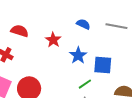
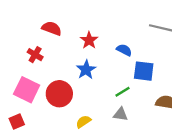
blue semicircle: (83, 24) -> (124, 50), moved
blue star: (78, 55) -> (86, 70), moved

